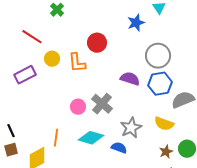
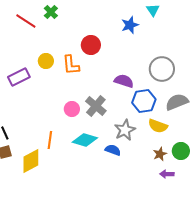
red line: (32, 37) -> (26, 21), moved
gray circle: (158, 56) -> (162, 69), moved
blue hexagon: (160, 84) -> (144, 101), moved

